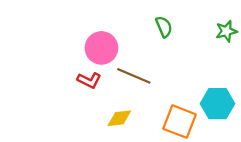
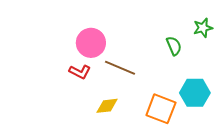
green semicircle: (164, 27) -> (174, 46), moved

